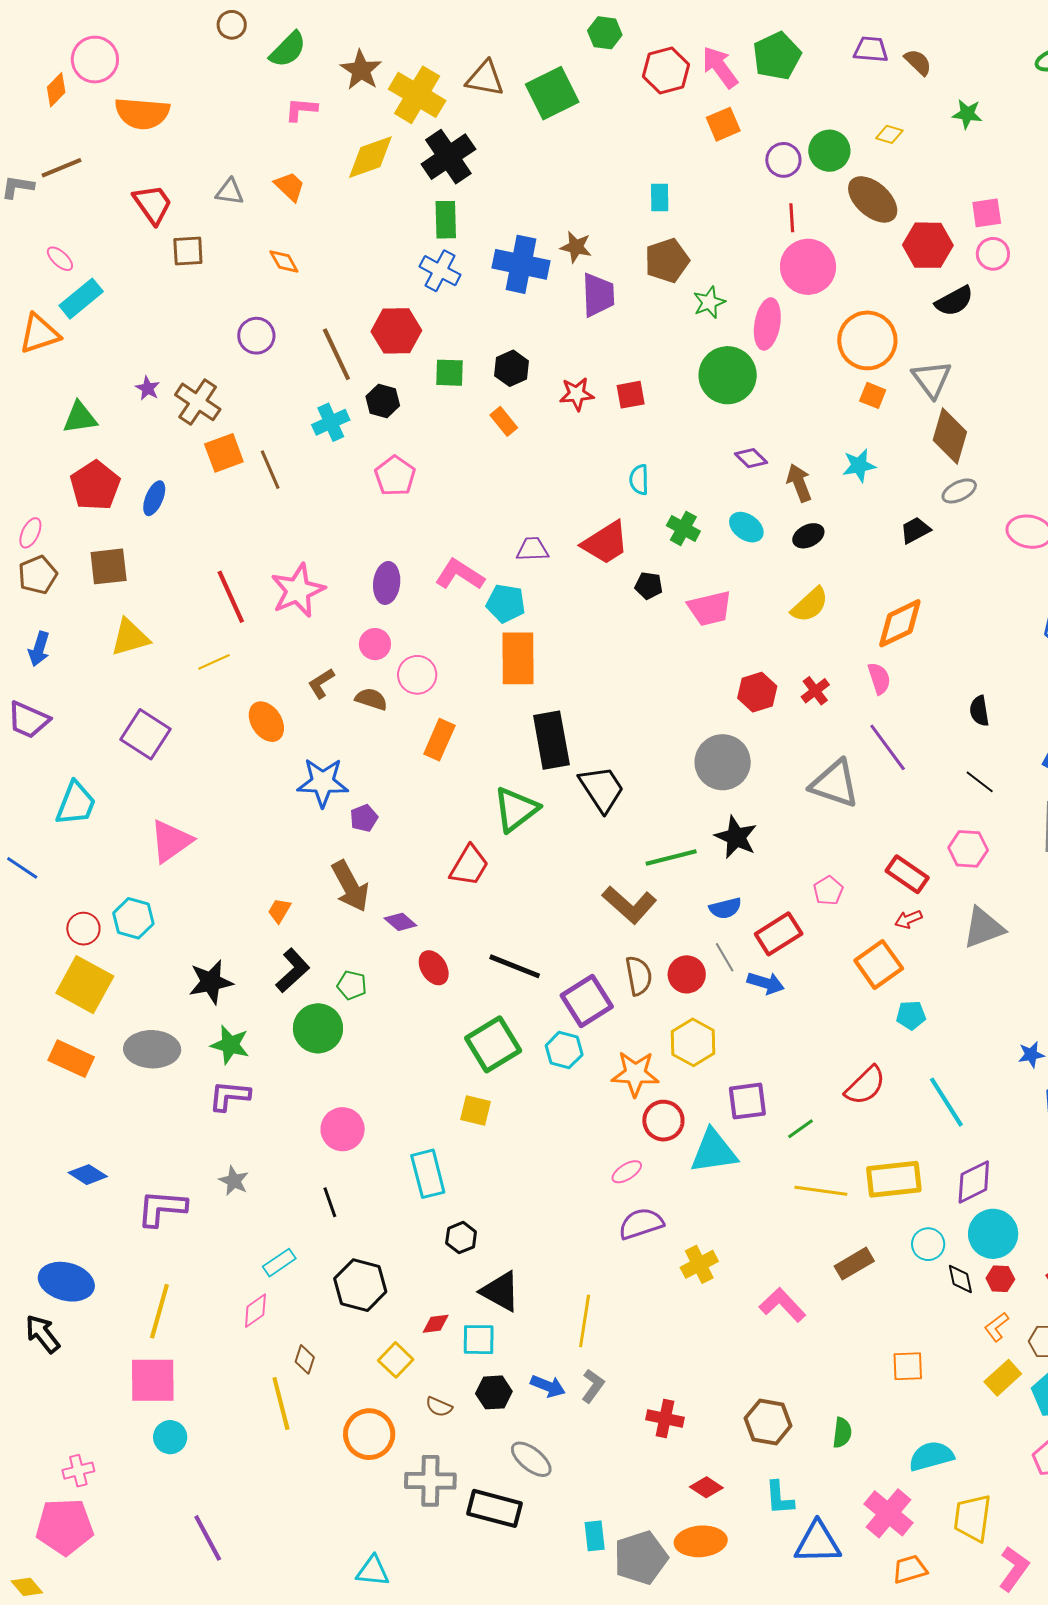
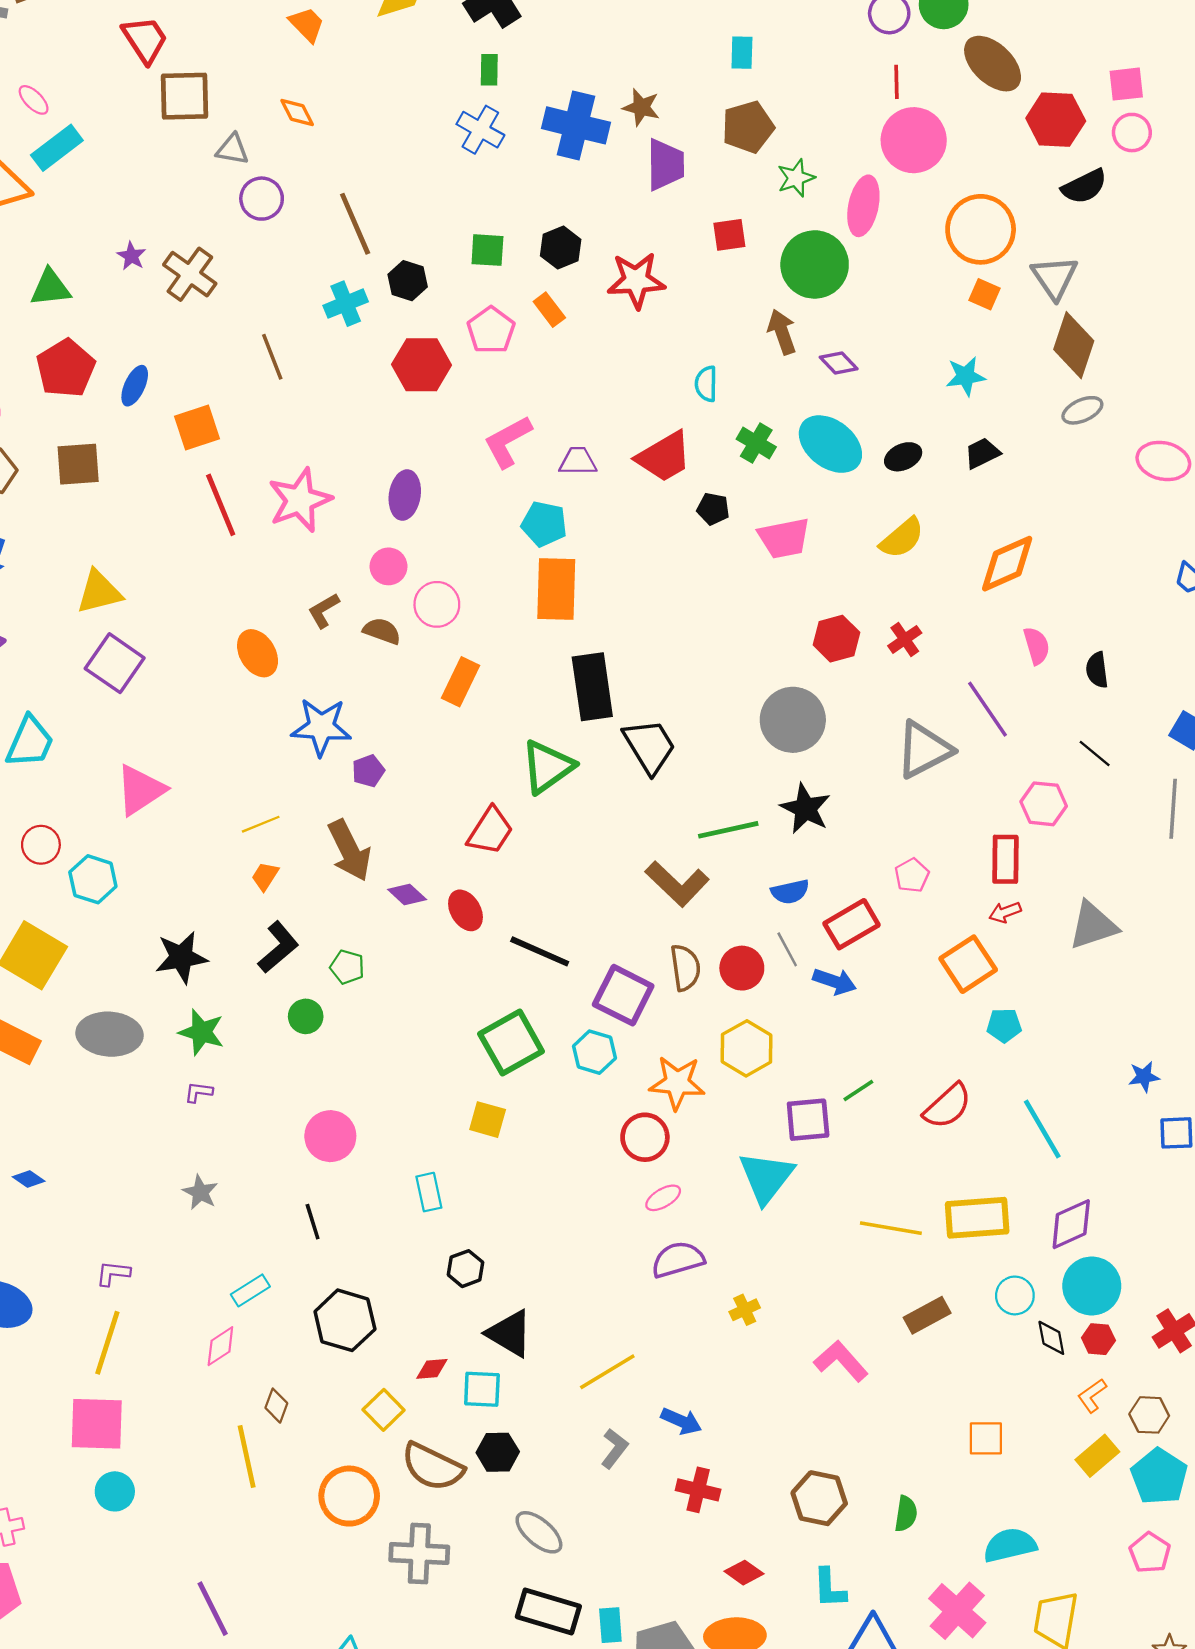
gray triangle: (230, 192) -> (232, 149), moved
green rectangle: (446, 220) -> (489, 70), size x0.7
brown square: (188, 251) -> (184, 96), size x1.4
red hexagon: (396, 331) -> (422, 365), moved
red star: (577, 394) -> (636, 280), size x1.4
red square: (631, 395) -> (729, 235), moved
orange square: (224, 453) -> (197, 428), moved
pink pentagon: (395, 476) -> (491, 330), moved
brown arrow: (799, 483) -> (782, 332), moved
cyan ellipse: (746, 527) -> (830, 444), size x1.6
black trapezoid: (915, 530) -> (982, 453), moved
pink L-shape: (460, 575) -> (508, 442), moved, turned -63
yellow triangle: (130, 637) -> (99, 592), moved
yellow line: (214, 662) -> (261, 824), moved
pink semicircle: (879, 678) -> (1037, 646), moved
gray triangle: (835, 784) -> (924, 750), turned -48
pink hexagon: (968, 849) -> (1044, 804), moved
red rectangle: (907, 874) -> (1005, 859), turned 54
red circle: (83, 929) -> (41, 845), moved
red ellipse: (434, 968) -> (465, 910), moved
purple square: (587, 1001) -> (623, 995), turned -33
green circle: (318, 1028) -> (306, 1016), size x0.6
purple L-shape: (229, 1096) -> (199, 1092), size x0.6
red circle: (663, 1121) -> (645, 1137), moved
green line: (801, 1129) -> (858, 1091), moved
cyan triangle: (714, 1151) -> (766, 1177), turned -46
cyan rectangle: (428, 1174) -> (429, 1192), size x0.7
blue diamond: (88, 1175) -> (29, 1179), size x0.7
purple L-shape: (162, 1208) -> (113, 1273), moved, size x0.6
yellow cross: (699, 1264) -> (745, 1310), size x0.7
yellow line: (585, 1321) -> (607, 1372), turned 48
blue arrow: (548, 1386) -> (681, 1421), moved
brown semicircle: (439, 1407) -> (432, 1467), size x2.0
black rectangle: (495, 1508) -> (548, 1612), moved
purple line: (208, 1538) -> (213, 1609), moved

